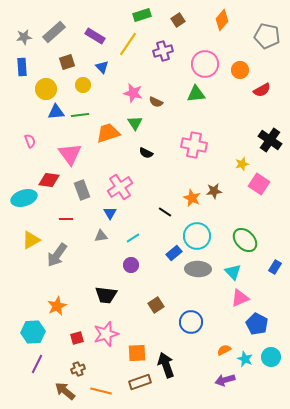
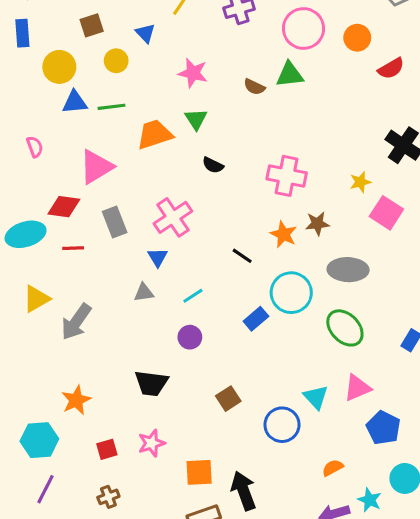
brown semicircle: (156, 102) -> (254, 87), moved
pink cross: (194, 145) -> (287, 176), moved
pink triangle: (70, 154) -> (96, 167), turned 35
red line: (66, 219) -> (73, 248), moved
green ellipse: (245, 240) -> (345, 328), moved
gray ellipse: (198, 269) -> (348, 270), moved
cyan triangle: (233, 272) -> (316, 397), moved
pink star: (106, 334) -> (151, 443), size x0.7
cyan star: (245, 359) -> (370, 500), moved

